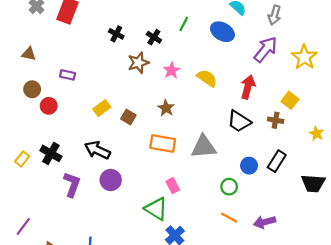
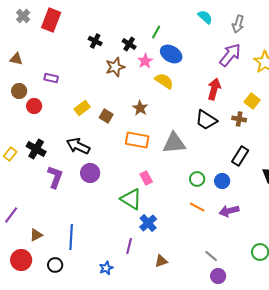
blue ellipse: (222, 32) -> (171, 54), moved
pink star: (172, 70) -> (145, 61), moved
yellow semicircle: (207, 78) -> (164, 81), moved
blue circle: (249, 166) -> (222, 181), moved

